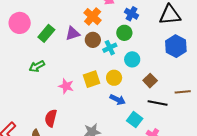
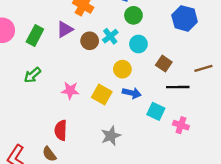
green circle: (124, 33) -> (133, 15), moved
brown circle: (93, 40) -> (90, 41), moved
yellow square: (92, 79) -> (102, 95), moved, turned -30

